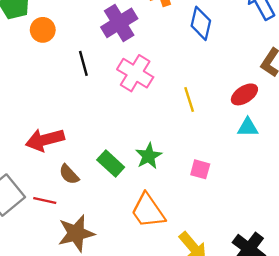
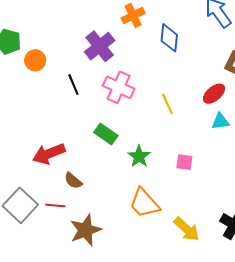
green rectangle: (111, 164) -> (106, 134), moved

